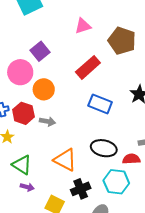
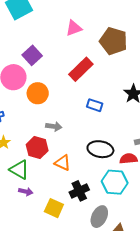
blue rectangle: (100, 104) -> (95, 105), size x0.7
red hexagon: (23, 113) -> (37, 148), moved
gray arrow: (47, 121) -> (54, 126), moved
orange triangle: (65, 160) -> (62, 163), size x0.7

